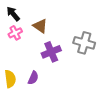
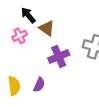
black arrow: (13, 14) -> (28, 15), moved

